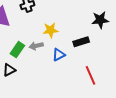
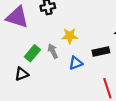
gray arrow: (36, 46) -> (53, 51), turned 72

